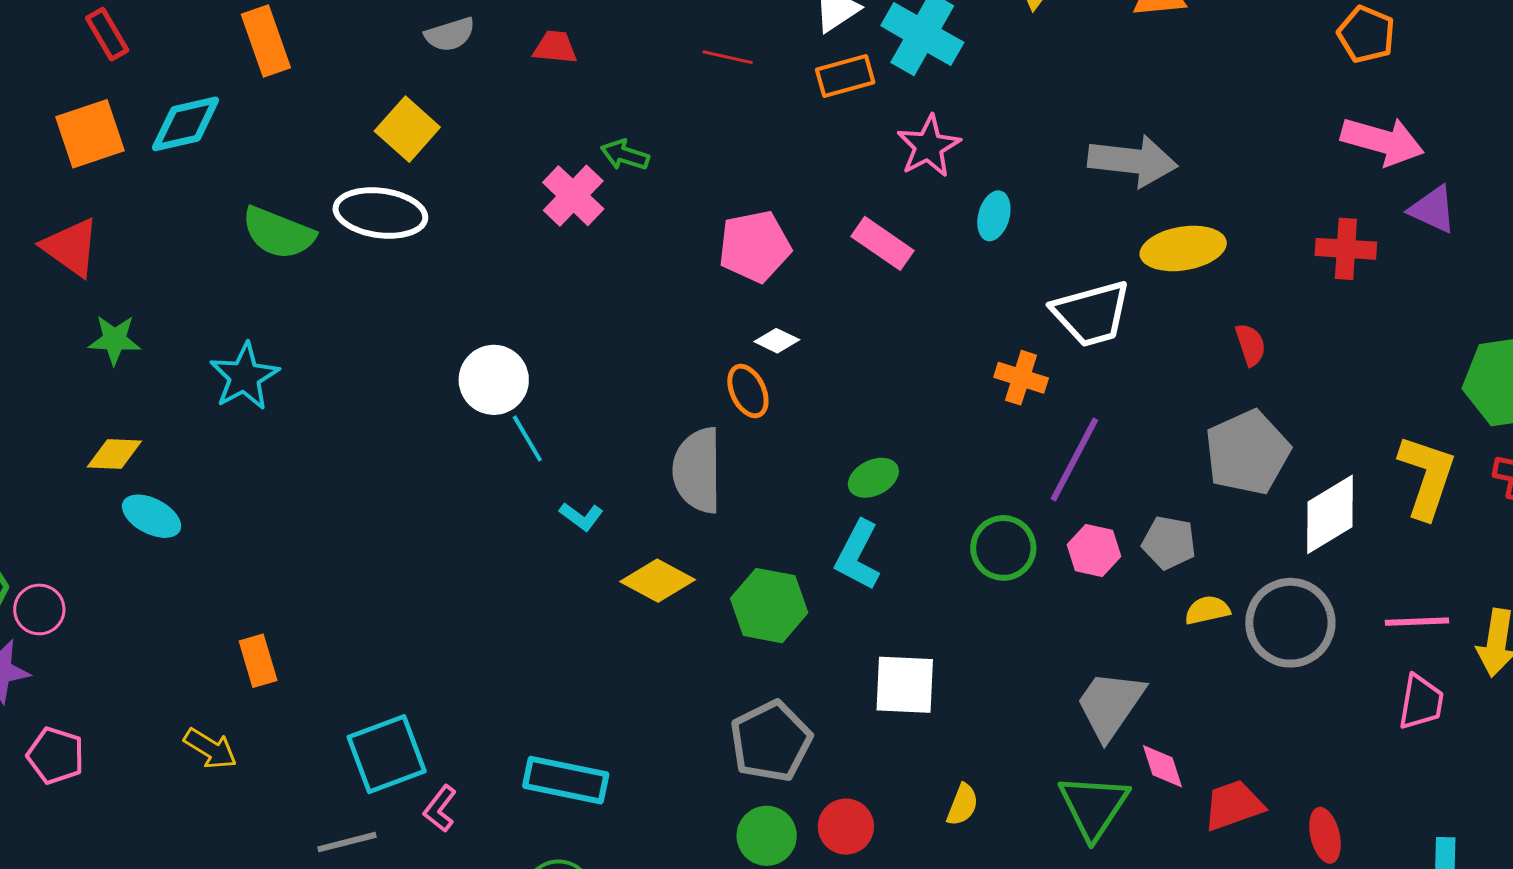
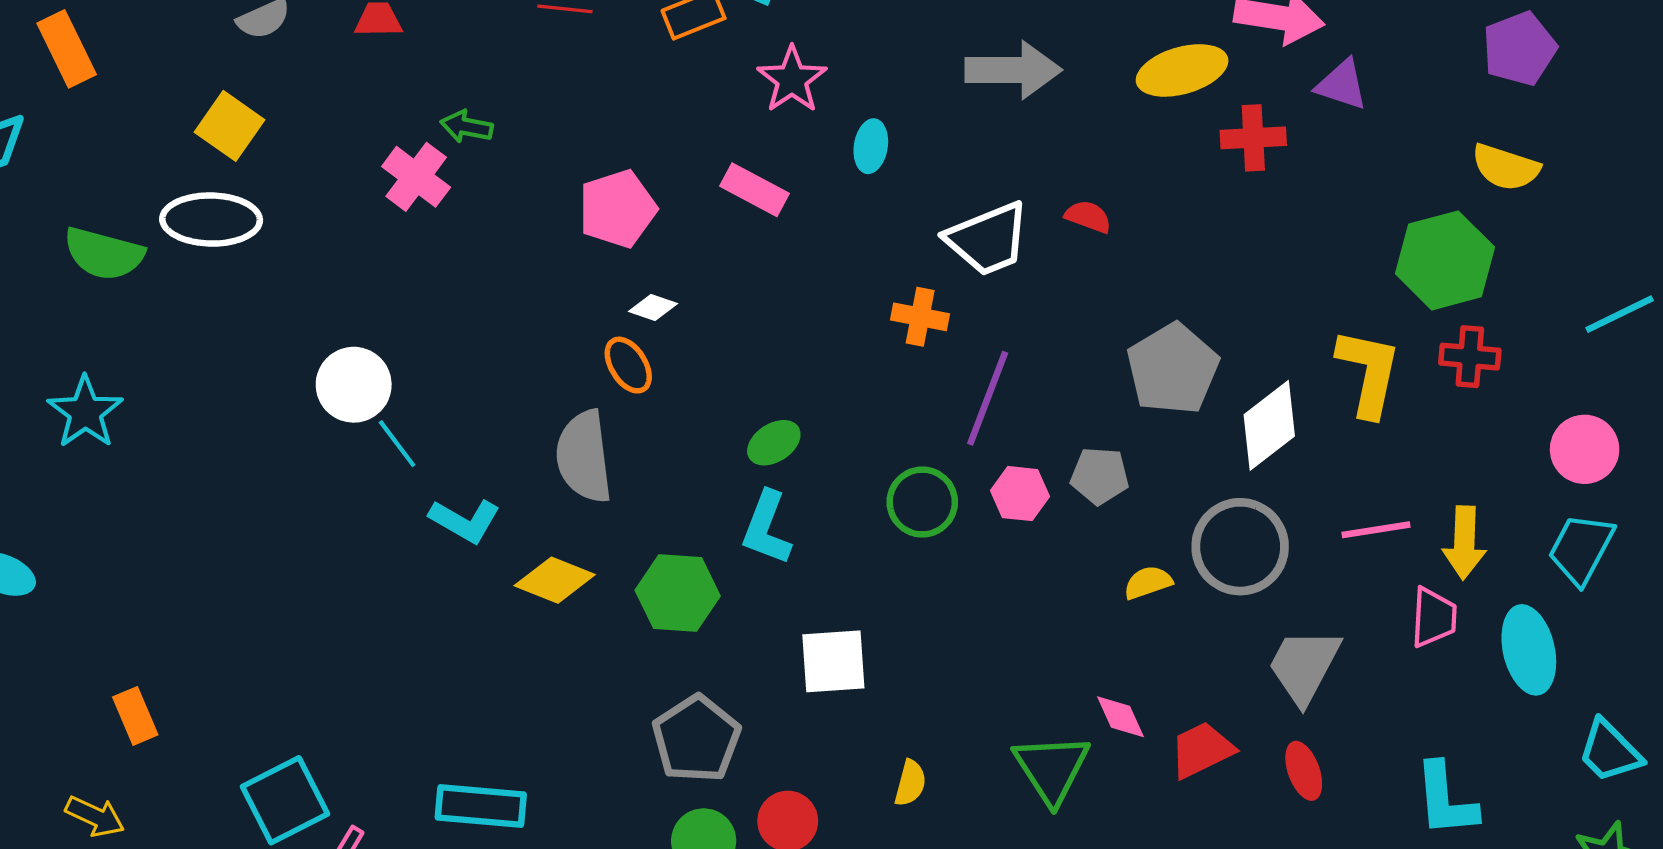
yellow ellipse: (1183, 248) -> (1182, 70), moved
red semicircle: (1251, 345) -> (1088, 217), moved, turned -45
cyan L-shape: (581, 516) -> (465, 521), size x1.5
yellow semicircle: (1207, 610) -> (1148, 582), moved
pink trapezoid: (1421, 702) -> (1434, 617), moved
gray trapezoid: (1110, 705) -> (1304, 666), moved

